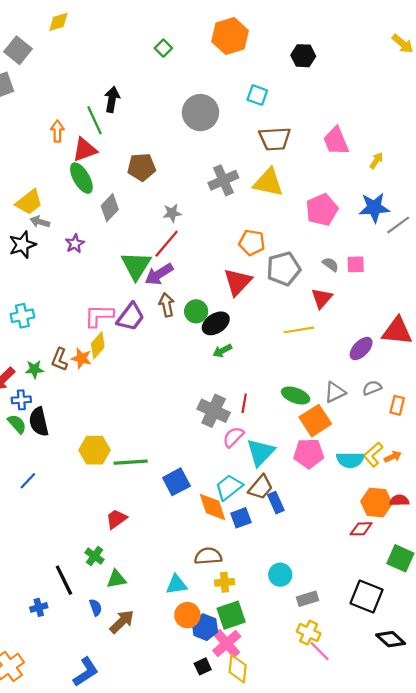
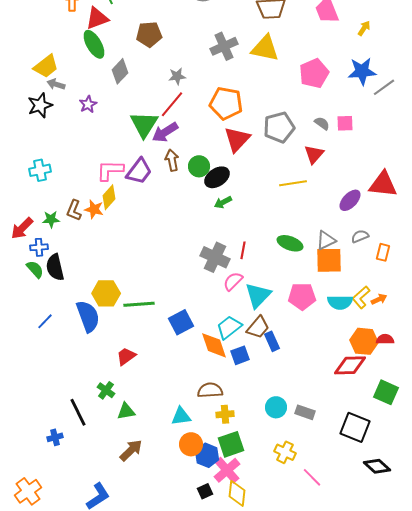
orange pentagon: (252, 243) -> (226, 103), moved, size x1.4
orange square: (315, 421) -> (329, 260), moved, turned 32
red diamond: (361, 529) -> (350, 365), size x1.5
gray rectangle: (308, 599) -> (305, 412), moved, turned 36
blue semicircle: (96, 607) -> (88, 316), moved, size x2.0
yellow cross: (309, 633) -> (285, 452), moved

